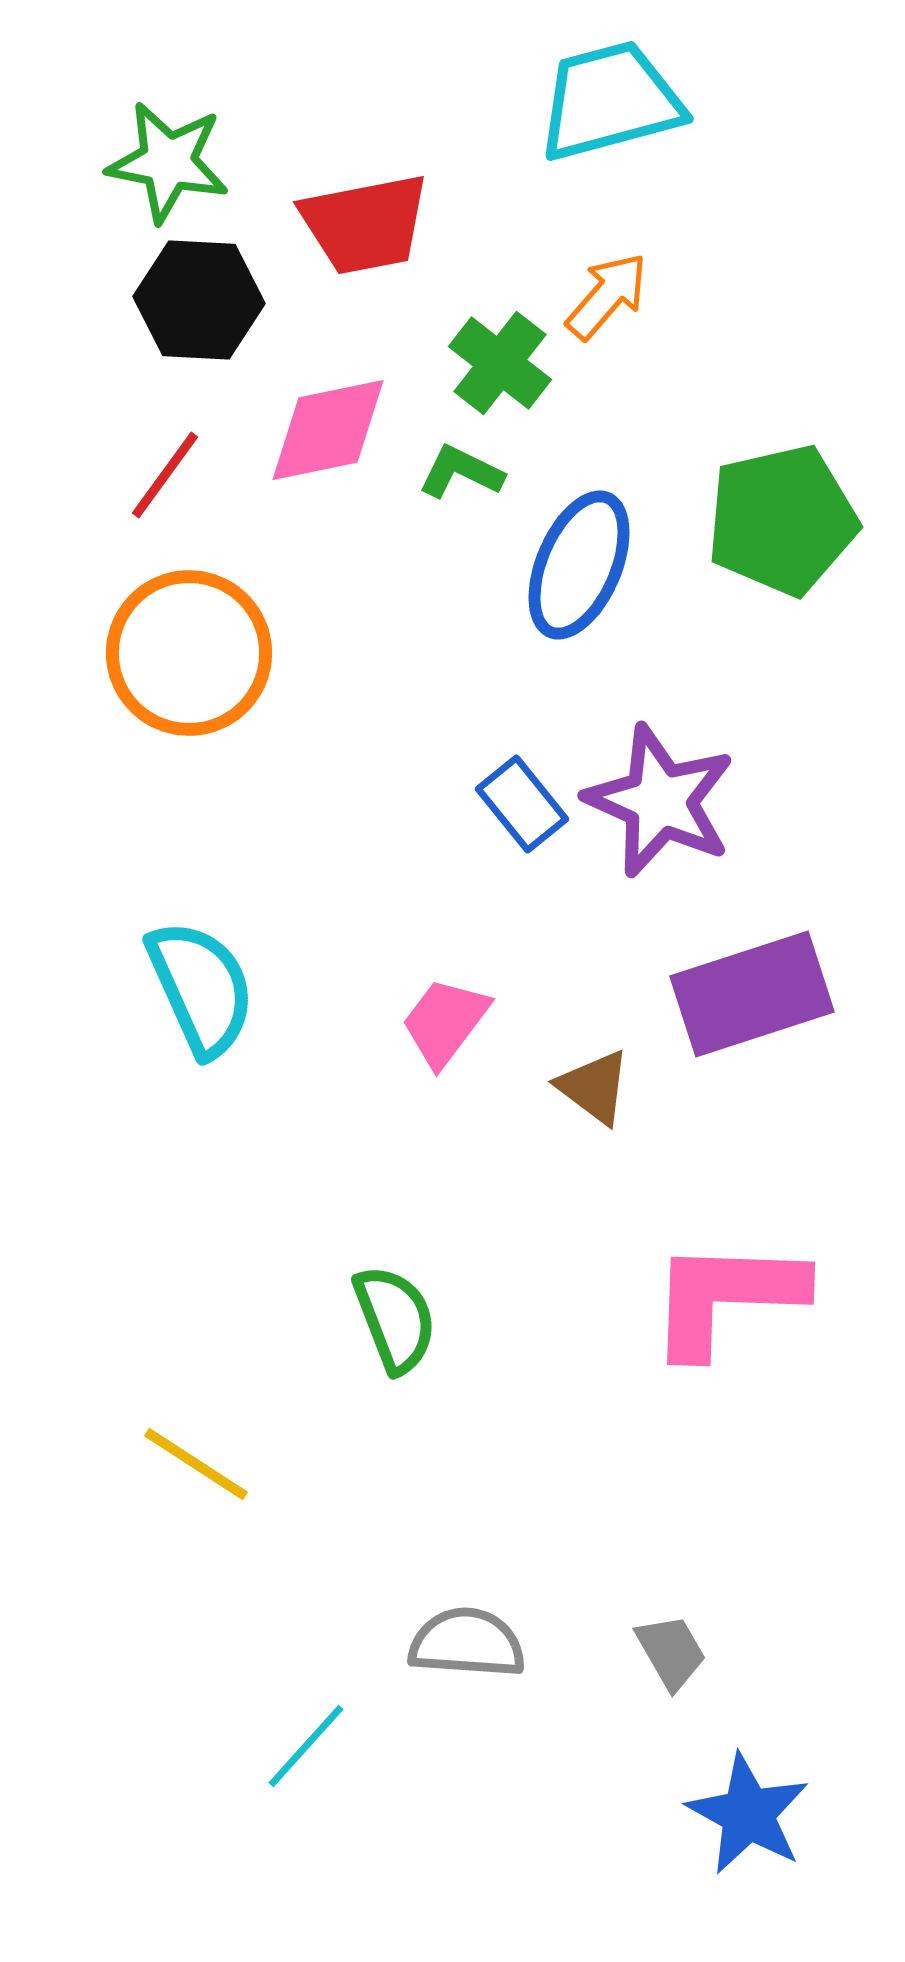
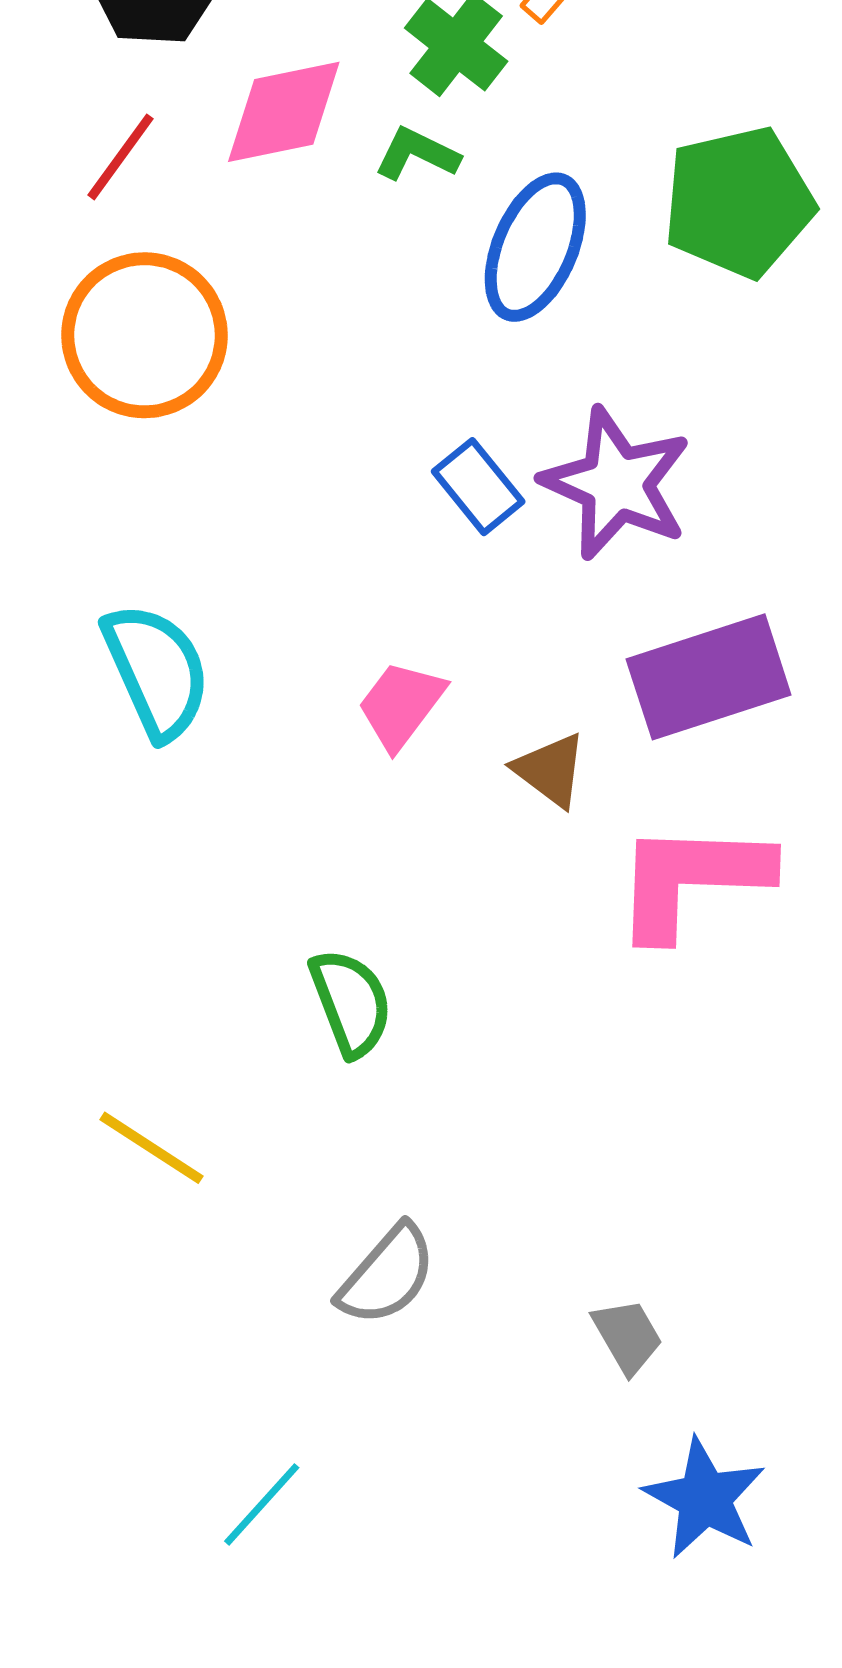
pink L-shape: (726, 1297) -> (692, 879), moved
gray semicircle: (467, 1643) -> (387, 1275), moved, turned 127
cyan line: (306, 1746) -> (262, 1504), moved

